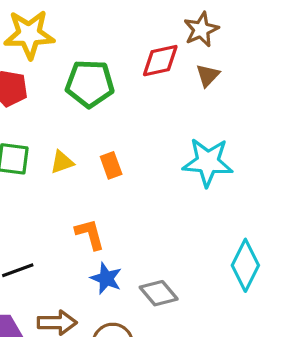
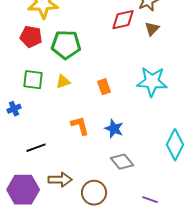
green pentagon: (90, 84) -> (66, 45), moved
orange rectangle: (111, 165) -> (104, 87), moved
blue star: (106, 278) -> (114, 129), moved

